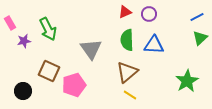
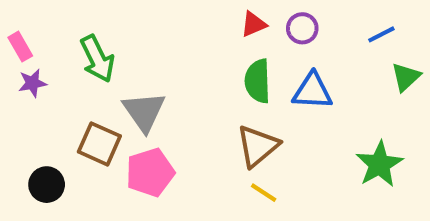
blue line: (197, 17) -> (381, 34), moved
purple star: (24, 41) -> (32, 83), moved
gray triangle: (91, 49) -> (144, 112), moved

